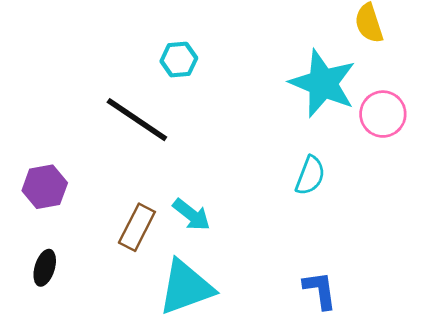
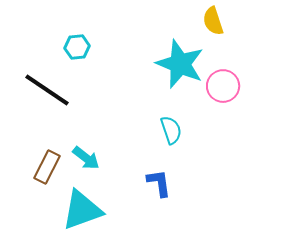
cyan semicircle: (310, 176) -> (171, 130), turned -40
blue L-shape: (320, 290) -> (159, 183), moved

